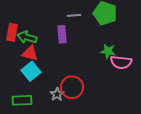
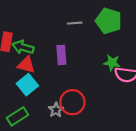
purple rectangle: (62, 34) -> (61, 55), moved
green rectangle: (22, 100) -> (17, 116), turned -30

